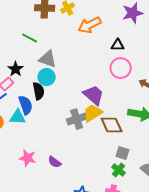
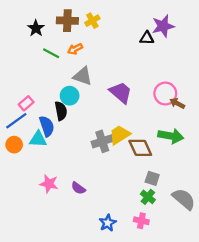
orange arrow: (90, 25) -> (75, 49), moved, size x0.6
black triangle: (118, 45) -> (147, 38), moved
gray triangle: (48, 59) -> (83, 76), moved
pink circle: (121, 68) -> (165, 94), moved
black star: (16, 69) -> (36, 28), moved
purple trapezoid: (94, 95) -> (121, 92), moved

